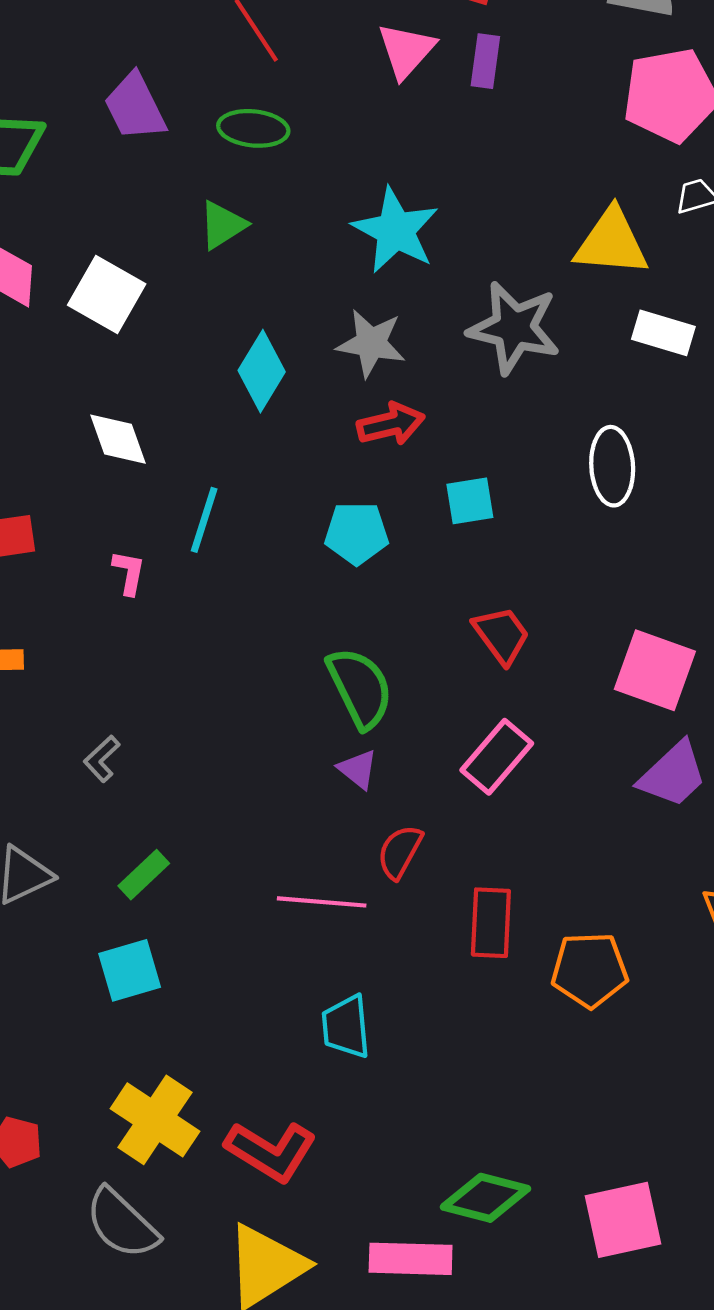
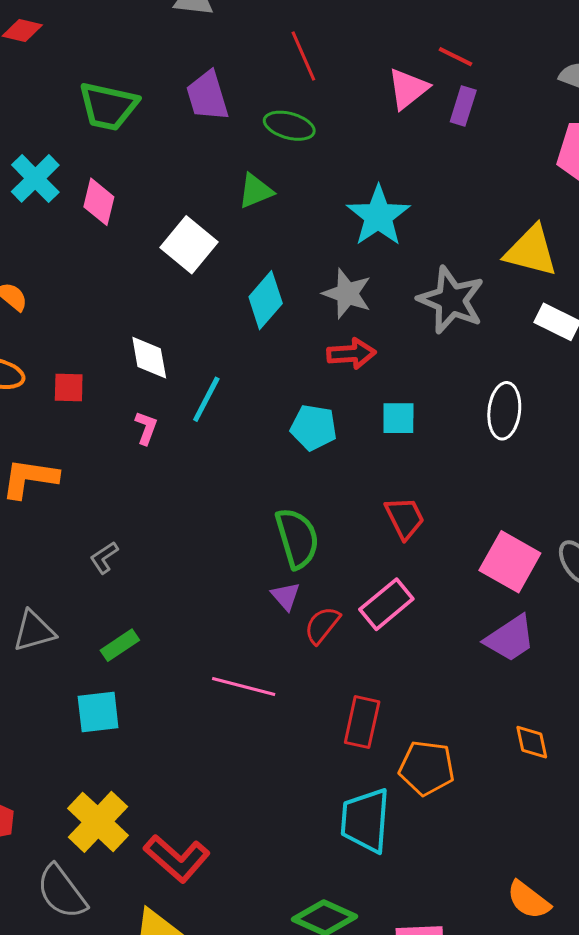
white square: (107, 295) -> (189, 245), moved
white diamond: (118, 439) -> (149, 358), moved
red semicircle: (400, 852) -> (322, 625), moved
cyan trapezoid: (346, 1027) -> (365, 820), moved, size x1.4

